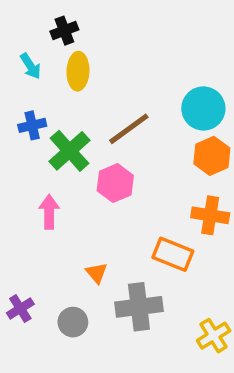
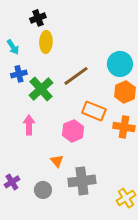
cyan arrow: (31, 66) -> (13, 47), moved
pink hexagon: (115, 183) -> (73, 131), moved
orange rectangle: (173, 254) -> (94, 111), moved

